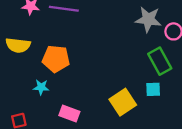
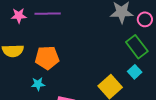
cyan square: (153, 89) -> (135, 72), turned -32

